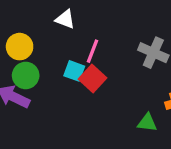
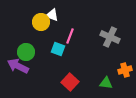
yellow circle: (20, 47) -> (41, 22), moved
red square: (93, 78) -> (70, 82), moved

